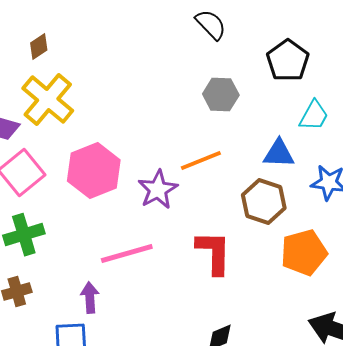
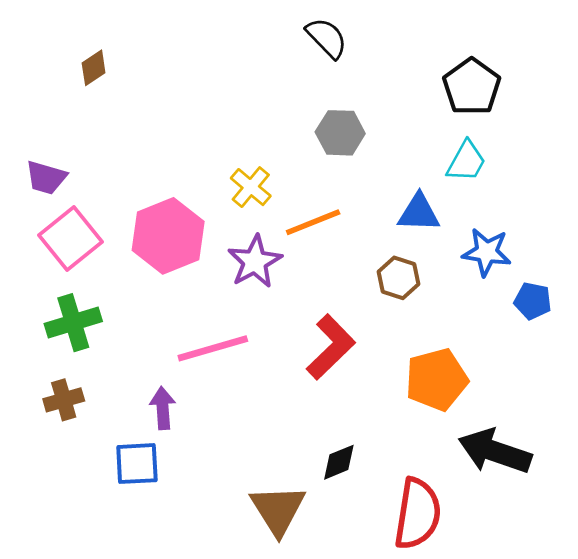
black pentagon: (288, 61) -> (472, 87), moved
yellow cross: (48, 100) -> (251, 187), moved, size x0.6
brown hexagon: (264, 202) -> (399, 278), size x0.7
red L-shape: (214, 253) -> (331, 347), turned 45
orange pentagon: (304, 253) -> (436, 380), moved

